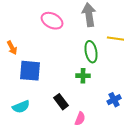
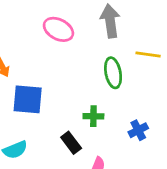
green cross: (83, 76) -> (93, 116), moved
blue cross: (114, 100) -> (138, 130), moved

